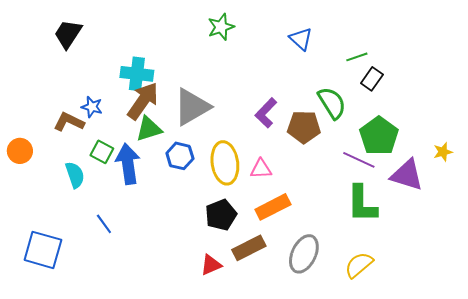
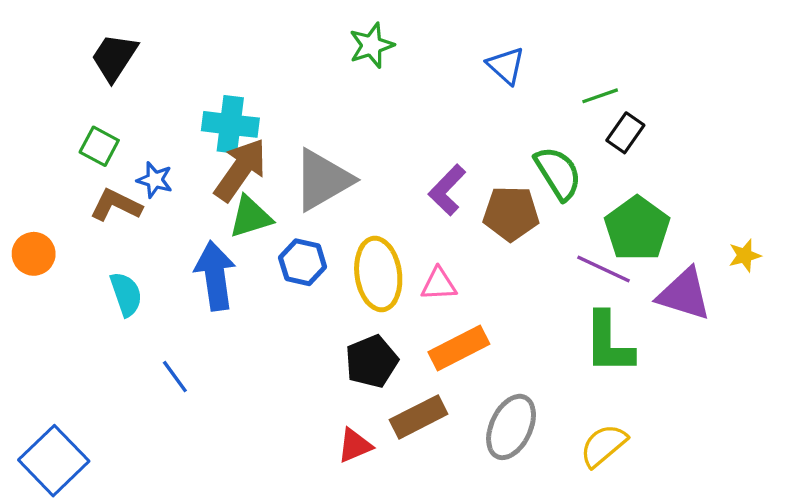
green square: (102, 152) -> (99, 146), moved
blue square: (43, 250) -> (54, 461), moved, turned 30

